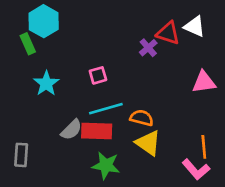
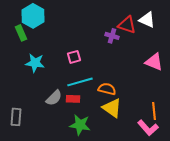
purple cross: (148, 48) -> (112, 36), turned -32
pink triangle: (204, 82) -> (154, 62), turned 30
cyan star: (46, 83) -> (35, 63), turned -30
red rectangle: (97, 131) -> (73, 99), size x0.6

